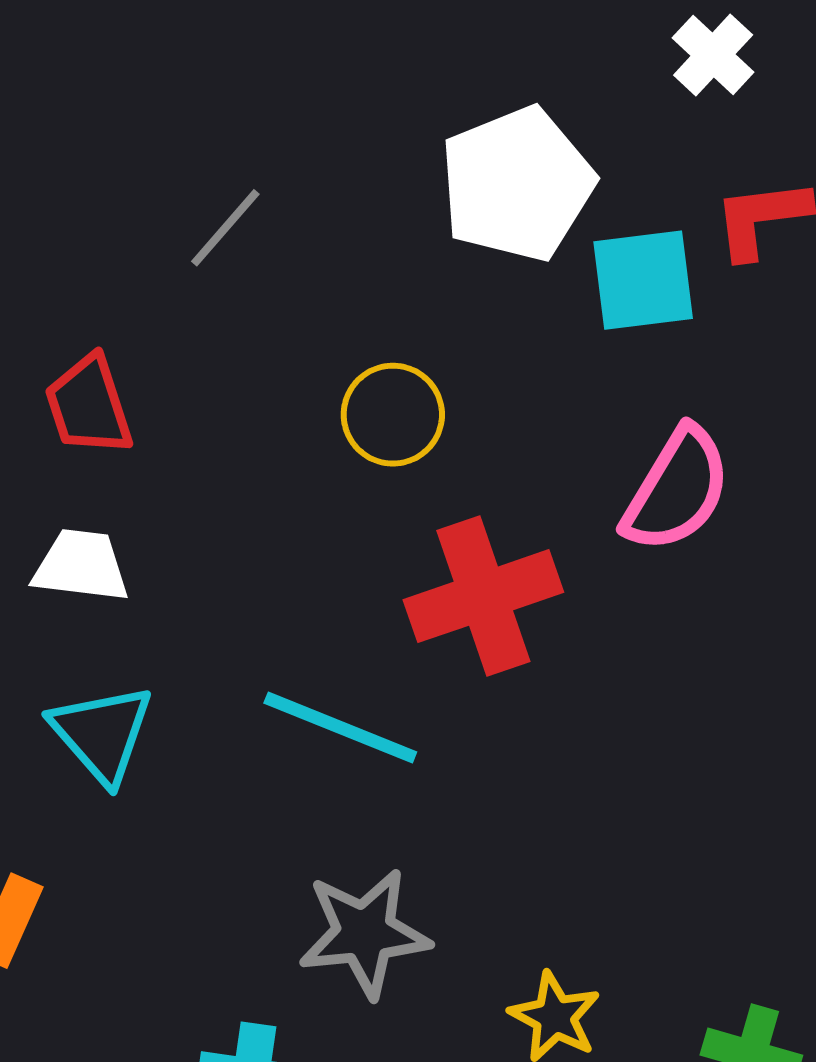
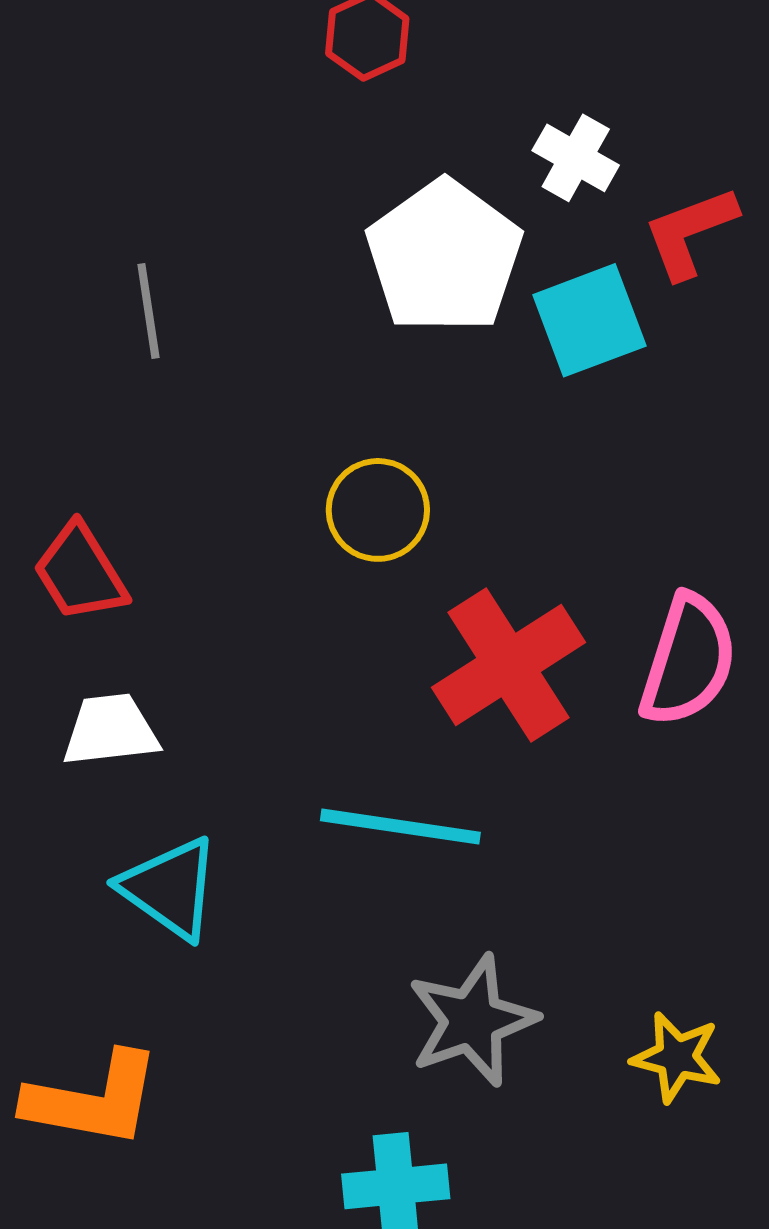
white cross: (713, 55) -> (576, 158), moved
gray line: (225, 228) -> (148, 311), moved, turned -36
pink semicircle: (677, 490) -> (688, 660), moved

